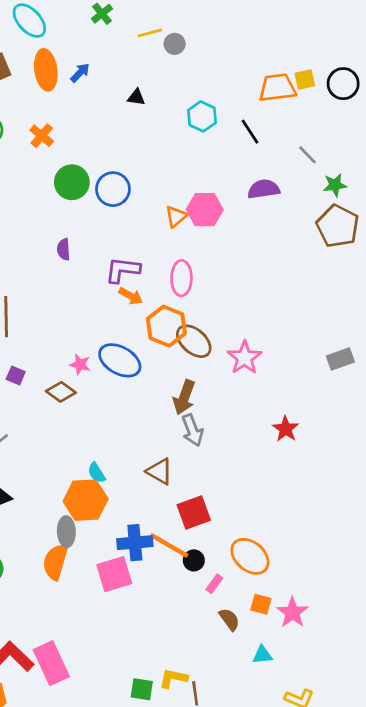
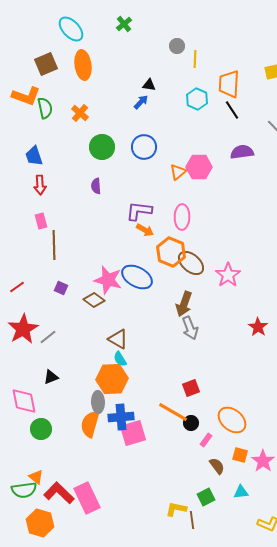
yellow line: (150, 33) -> (195, 59), moved, turned -72
blue arrow: (80, 73) -> (141, 102), moved
orange trapezoid: (277, 88) -> (229, 84), moved, turned -80
blue circle: (113, 189) -> (144, 147), moved
purple semicircle: (64, 249) -> (96, 186), moved
pink star: (80, 364) -> (108, 280), size x1.8
brown triangle: (160, 471) -> (118, 339), moved
red square: (194, 512) -> (191, 388), size x0.7
blue cross: (135, 543) -> (121, 417), moved
green square: (142, 689) -> (206, 497), moved, turned -36

